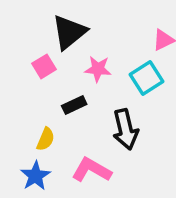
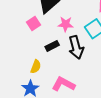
black arrow: (125, 129) -> (76, 47), moved

